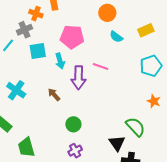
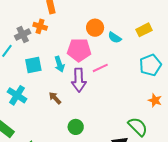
orange circle: (107, 13) -> (95, 28), moved
orange cross: (36, 14) -> (40, 26), moved
pink pentagon: (72, 37) -> (79, 50), moved
cyan square: (38, 51) -> (33, 65), moved
pink line: (101, 66) -> (100, 68), turned -42

